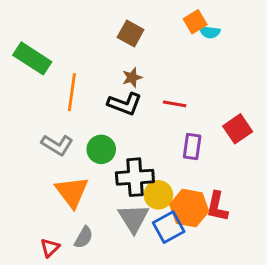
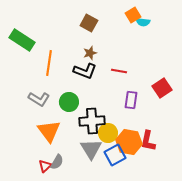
red triangle: (50, 248) -> (45, 166), moved

